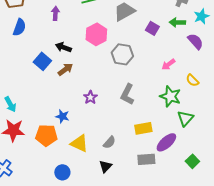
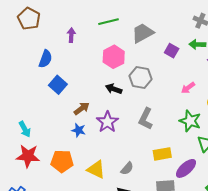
blue semicircle: (19, 27) -> (45, 59), moved
black arrow: (63, 47) -> (114, 89), moved
brown arrow: (65, 69) -> (82, 108), moved
purple star: (90, 97) -> (107, 122), size x1.5
blue star: (62, 116) -> (79, 130), moved

